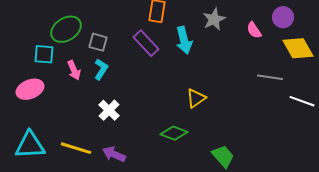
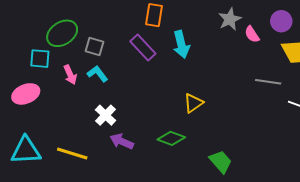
gray star: (214, 19) -> (230, 19), moved
cyan L-shape: (101, 69) -> (97, 74), turned -70
purple arrow: (114, 154) -> (122, 141), moved

